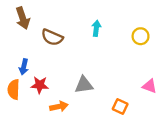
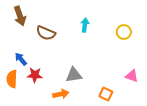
blue arrow: (24, 67) -> (21, 59), turned 128
orange arrow: (59, 106) -> (61, 94), moved

